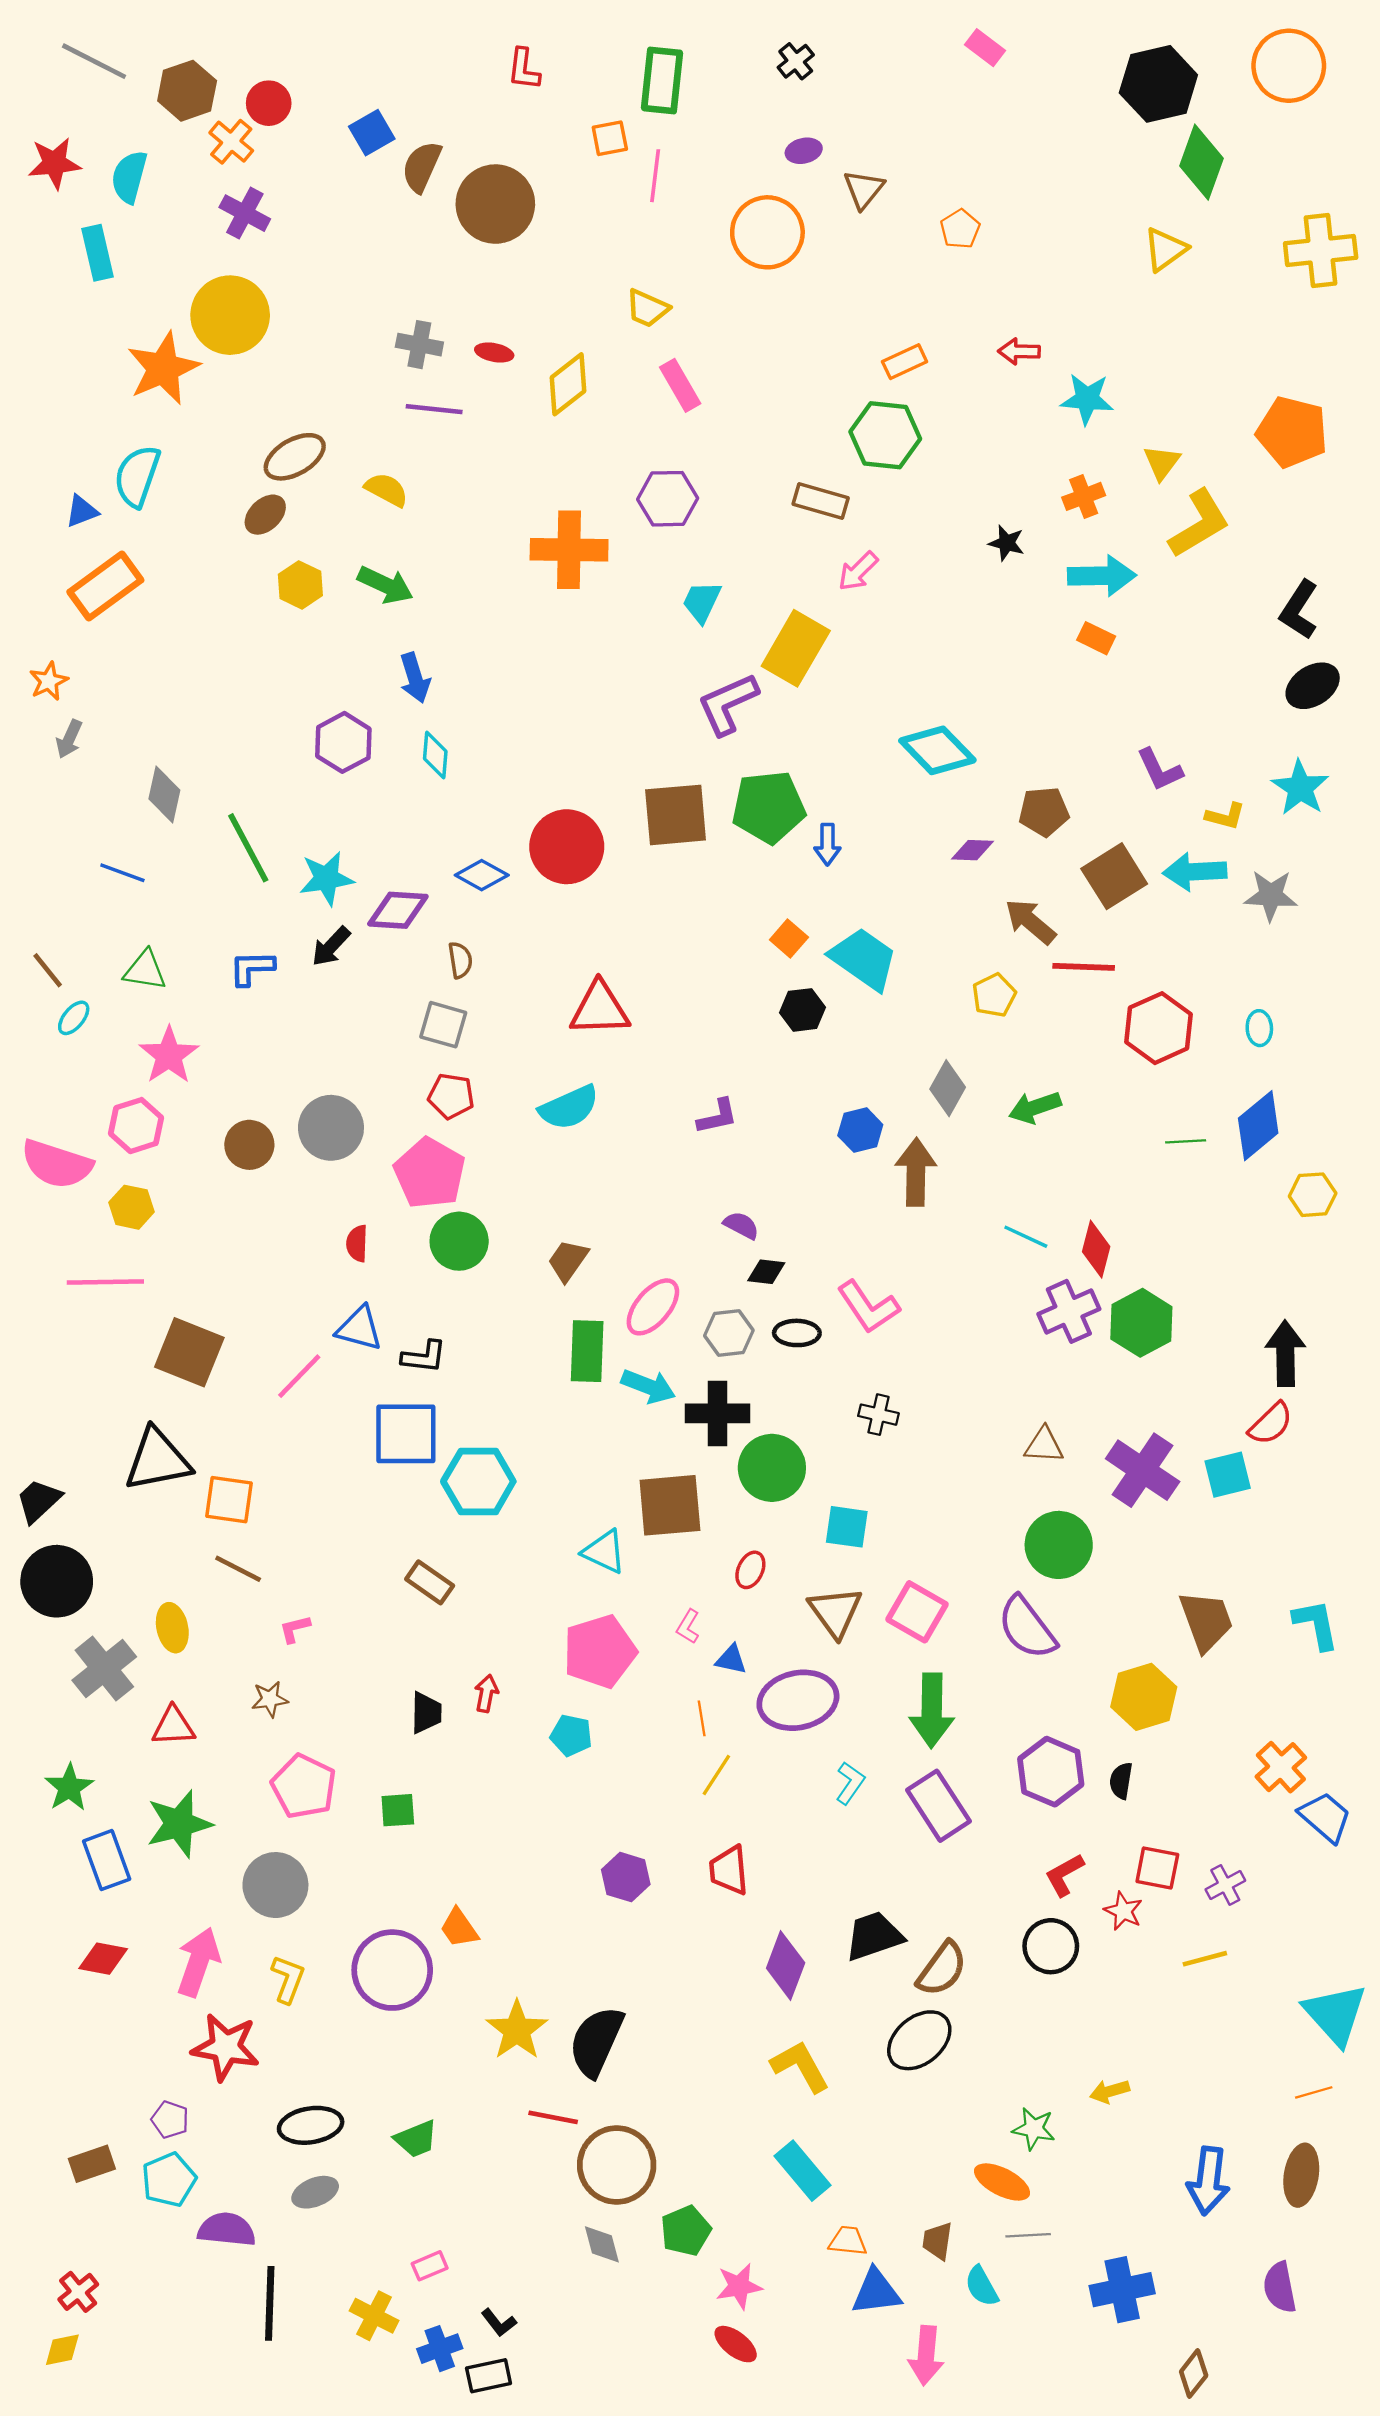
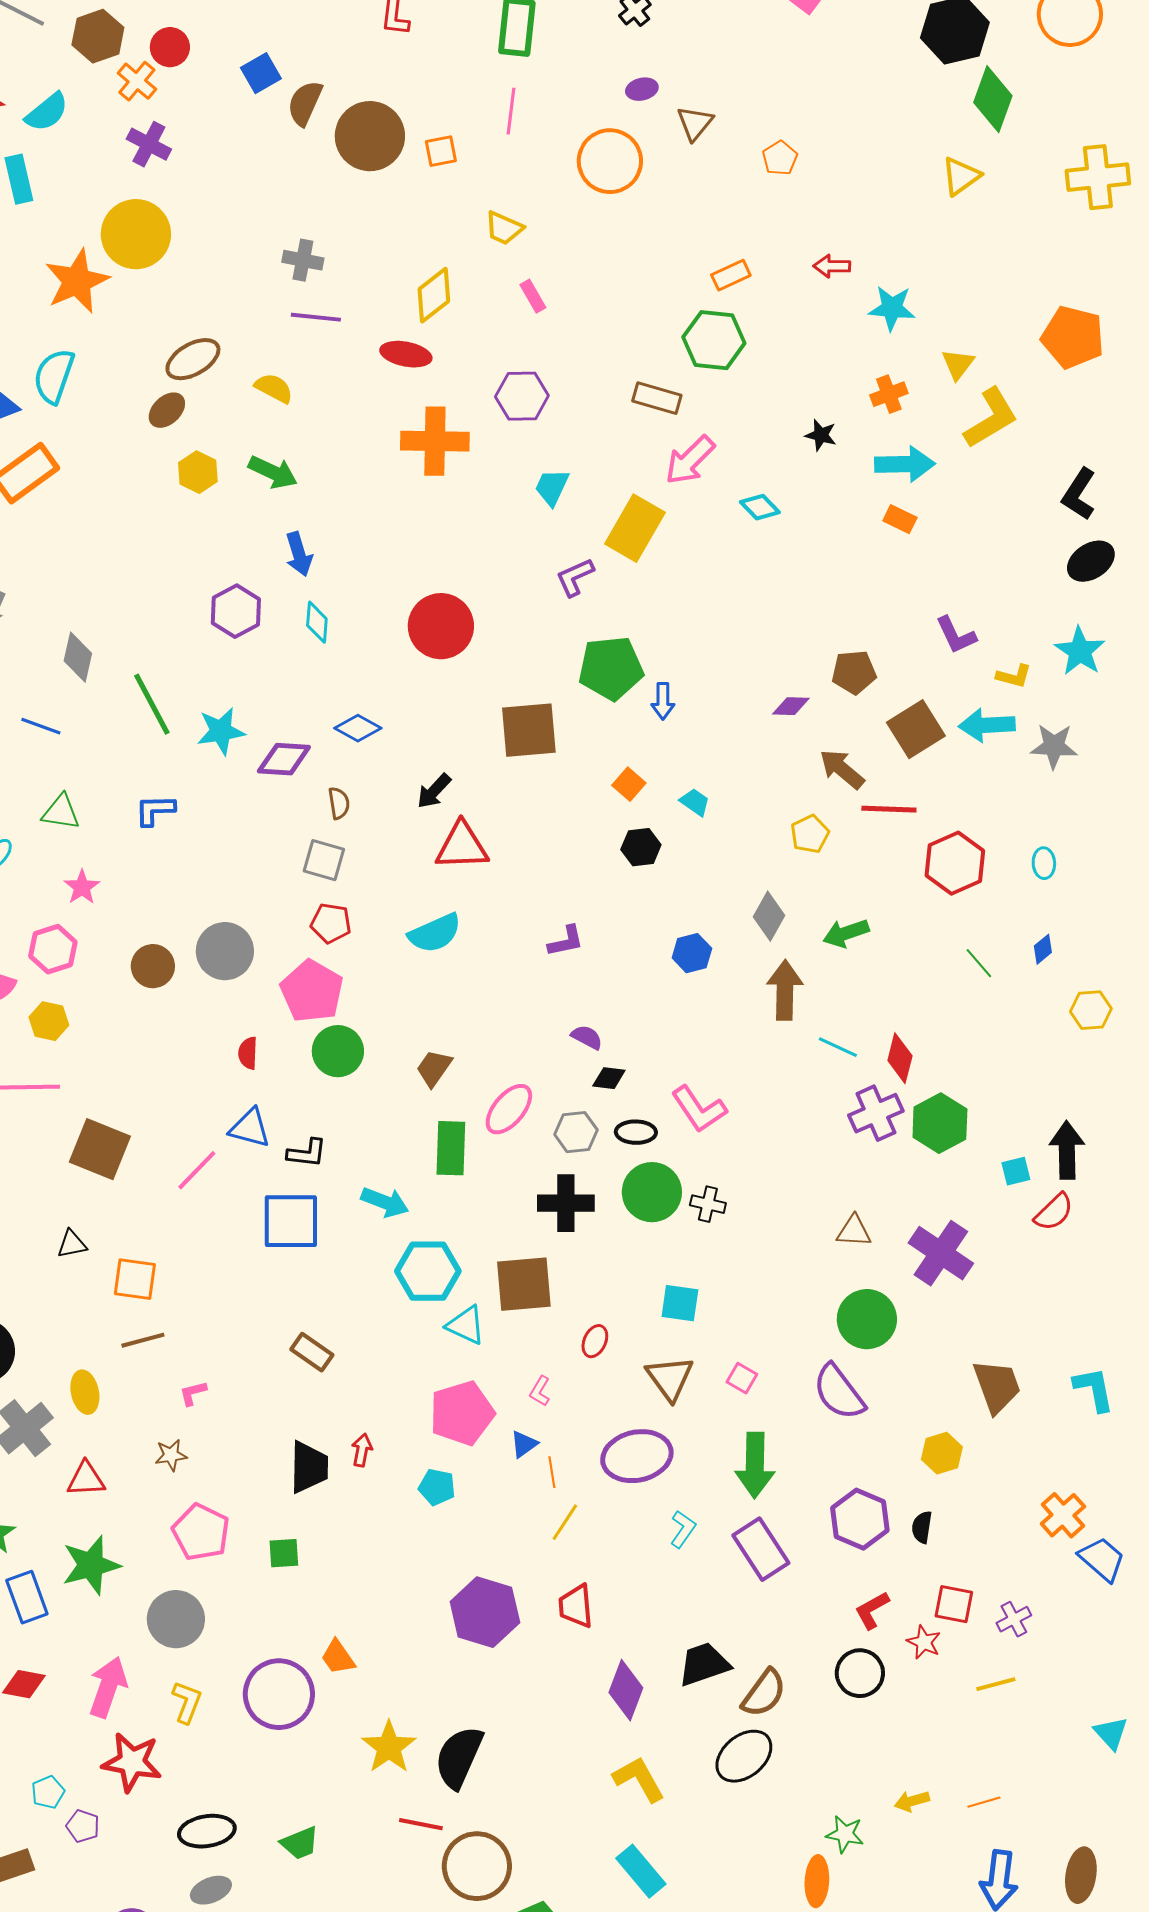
orange square: (610, 138) -> (441, 151), moved
cyan semicircle: (129, 177) -> (47, 112), turned -144
red ellipse: (494, 353) -> (406, 354), moved, size x1.5
pink rectangle: (680, 385) -> (533, 296), size x0.7
pink arrow: (858, 571) -> (690, 460), size x1.4
purple L-shape: (728, 704) -> (575, 577), size x0.7
cyan diamond: (937, 750) -> (760, 507), moved, size x0.6
brown square: (676, 815) -> (529, 730), moved
red circle: (567, 847) -> (441, 626), moved
black arrow: (331, 946) -> (434, 791), moved
cyan trapezoid: (864, 959) -> (695, 802), size x0.5
pink star: (169, 1055) -> (82, 887), size x0.7
blue diamond: (1258, 1126) -> (1043, 949), size x0.5
green line: (1186, 1141) -> (979, 963), turned 52
brown arrow: (916, 1172) -> (785, 990), moved
cyan arrow: (648, 1386) -> (385, 1202), moved
black triangle: (158, 1460) -> (72, 1244), size x0.5
green circle: (772, 1468) -> (652, 1192), moved
cyan square: (1228, 1475) -> (1016, 1171), moved, size x0.7
cyan hexagon: (478, 1481) -> (428, 1271), moved
brown line: (238, 1569) -> (143, 1340), turned -42
pink square: (917, 1612) -> (742, 1378), size x0.6
blue triangle: (731, 1659) -> (524, 1444), moved, turned -48
yellow hexagon: (1144, 1697) -> (942, 1453), size x0.7
black trapezoid: (426, 1713) -> (309, 1467), size x1.4
purple hexagon: (626, 1877) -> (485, 1612), size x1.6
cyan triangle: (1335, 2014) -> (1111, 1733), size x0.6
orange line: (1314, 2092) -> (984, 1802), moved
cyan pentagon: (169, 2180) -> (48, 1792), moved, size x0.7
orange ellipse: (1002, 2182) -> (817, 1881), turned 66

